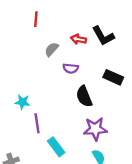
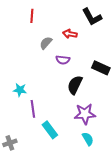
black L-shape: (103, 36) -> (92, 17), moved
black semicircle: (84, 96) -> (75, 85), turned 48

